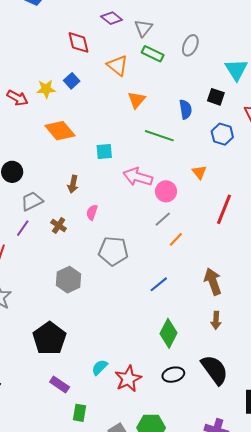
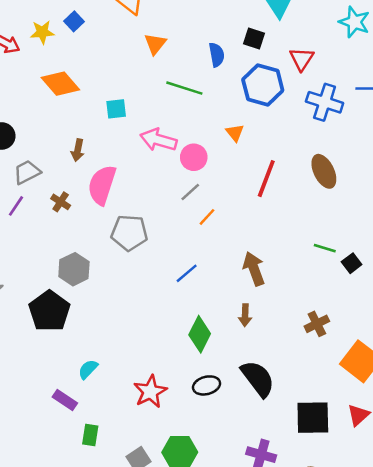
blue hexagon: (222, 134) -> (263, 85), size x1.5
pink semicircle: (92, 212) -> (102, 185), size x2.0
brown arrow: (216, 320) -> (245, 315), moved
black pentagon: (49, 338) -> (49, 311), moved
cyan semicircle: (100, 367) -> (88, 369), moved

